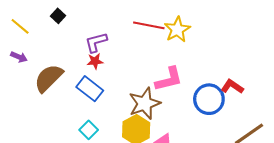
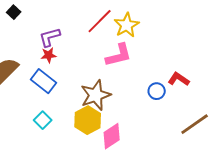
red line: (149, 25) -> (100, 21), turned -56
pink L-shape: (169, 79) -> (119, 55), moved
blue circle: (209, 99) -> (157, 91), size x0.6

